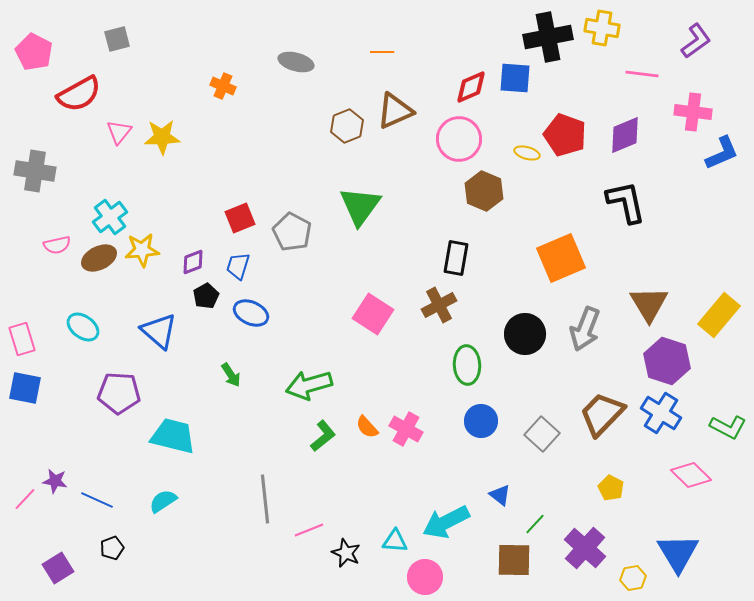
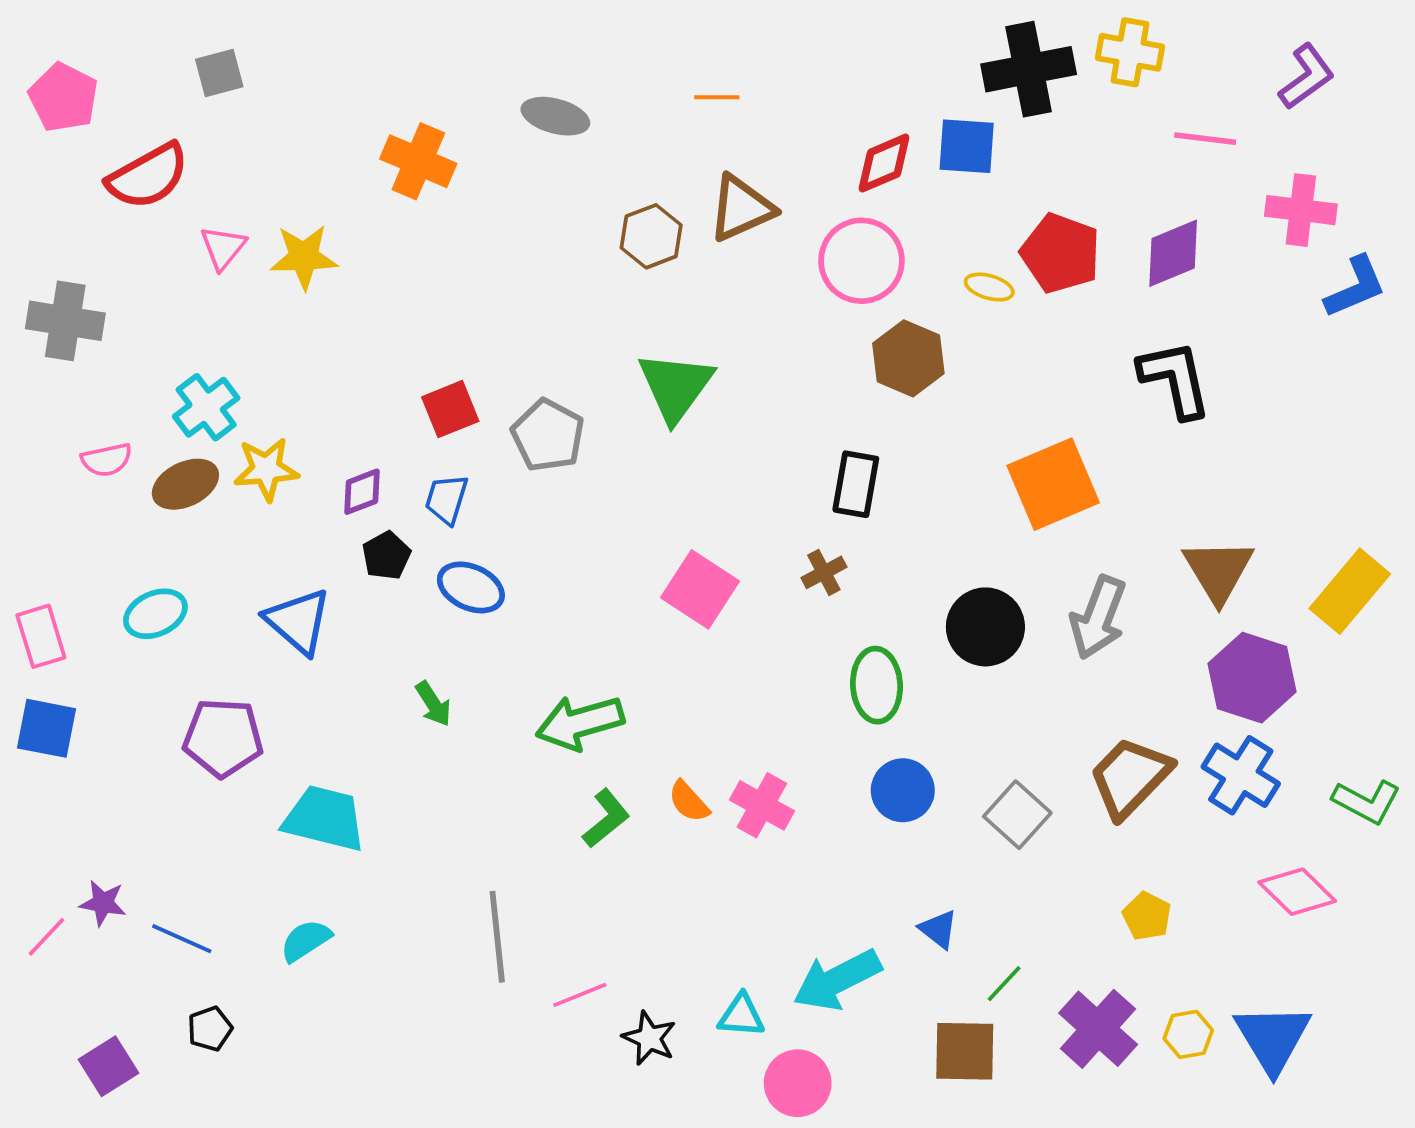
orange cross: (223, 86) -> (418, 161), size x1.5
brown cross: (439, 305) -> (824, 572), size x0.7
cyan ellipse: (83, 327) -> (155, 614), turned -60
yellow hexagon: (633, 578) -> (1188, 1034), moved

